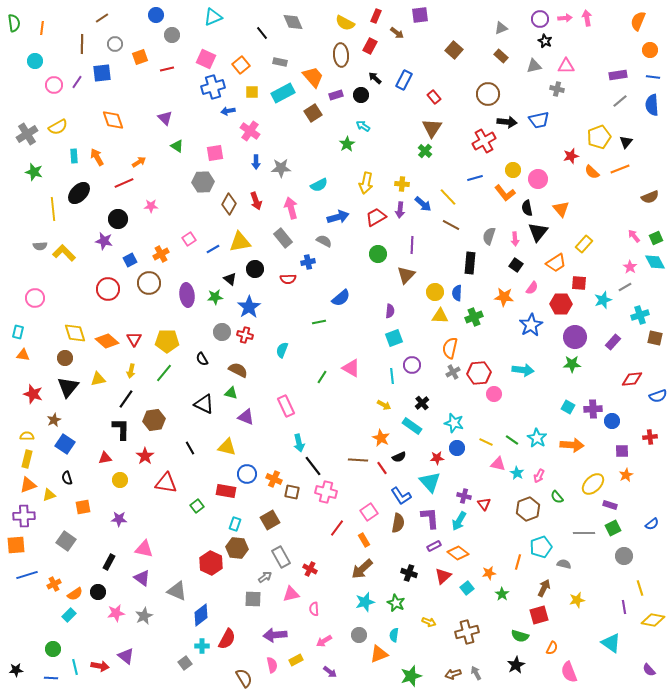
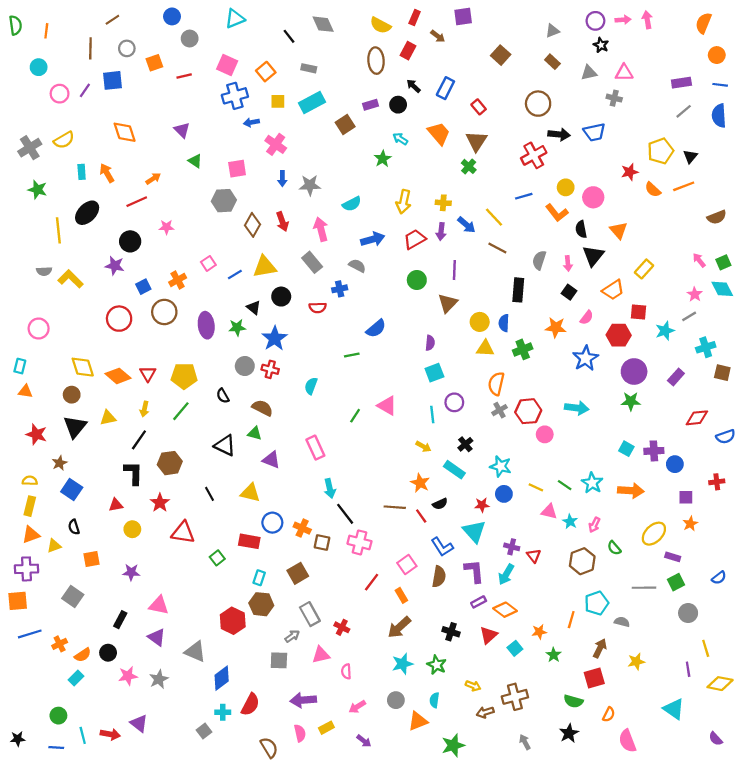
orange trapezoid: (313, 77) -> (439, 133), moved
brown arrow: (453, 674) -> (485, 712), moved

